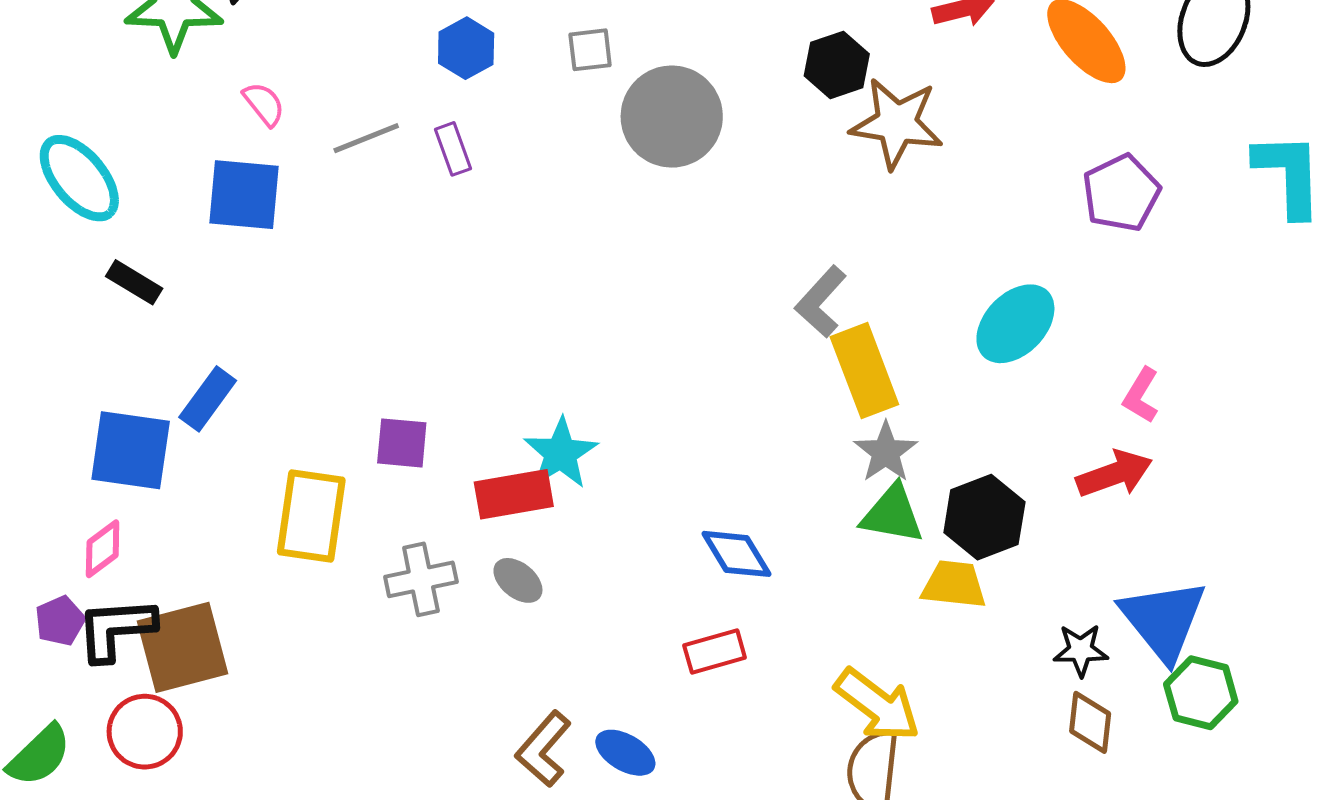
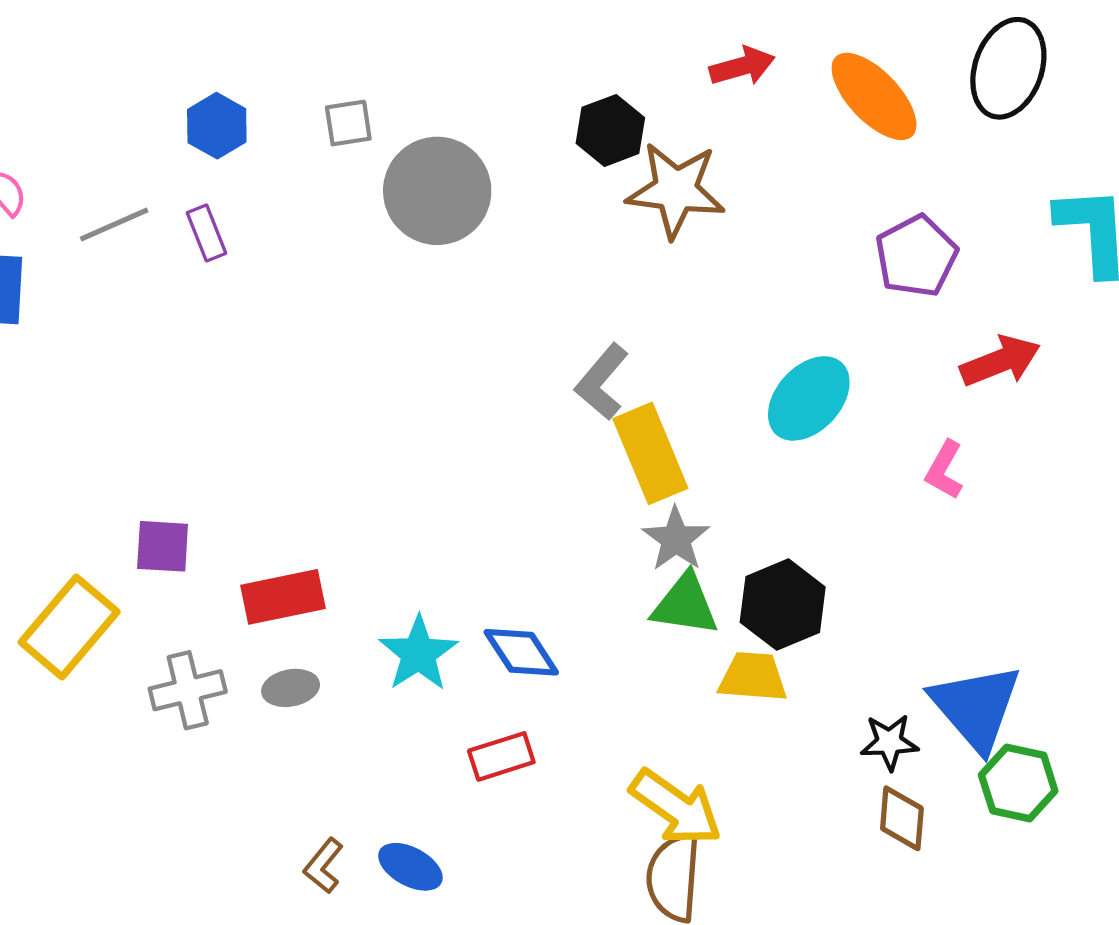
cyan star: (561, 453) -> (418, 654), moved
red arrow: (1114, 474) -> (1000, 361), moved
yellow rectangle: (311, 516) -> (69, 627), turned 34
gray ellipse: (518, 580) -> (291, 688), turned -48
brown L-shape: (543, 749) -> (323, 866), size x0.7

